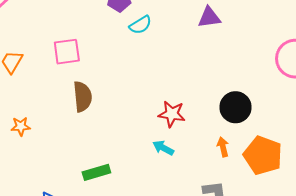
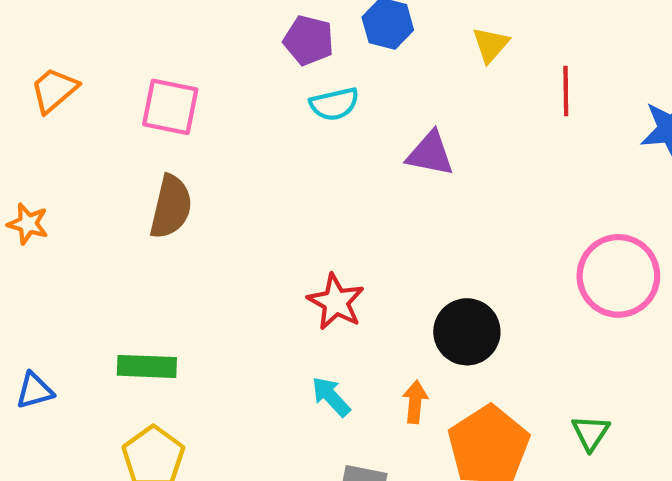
purple triangle: (209, 17) -> (430, 154), moved
cyan arrow: (163, 148) -> (331, 397), moved

